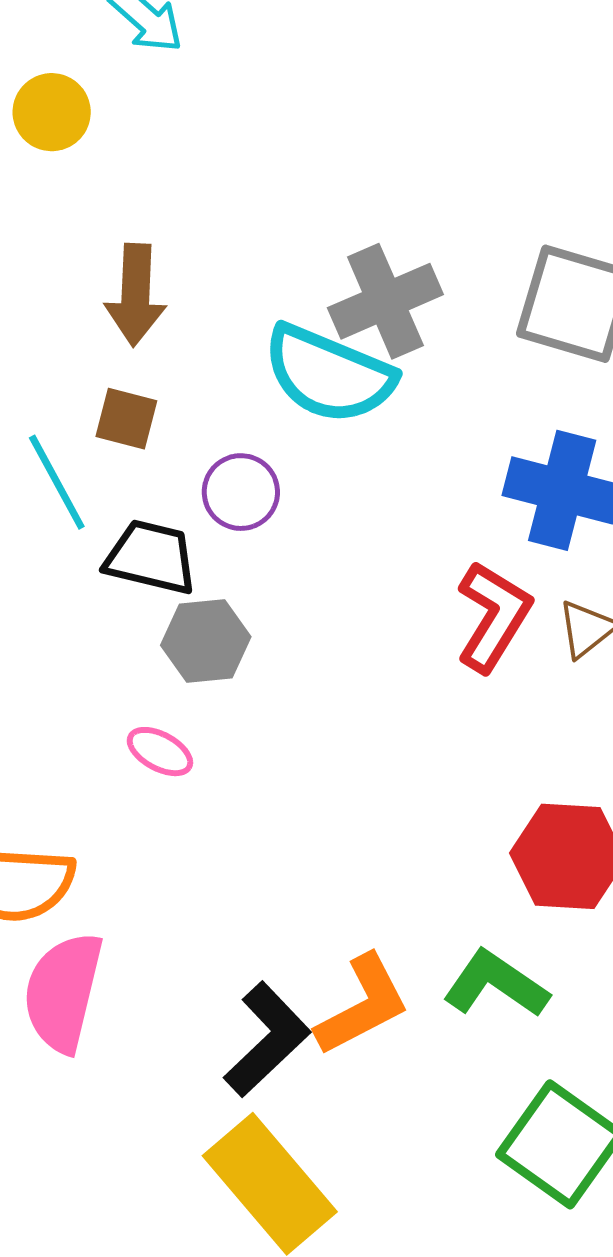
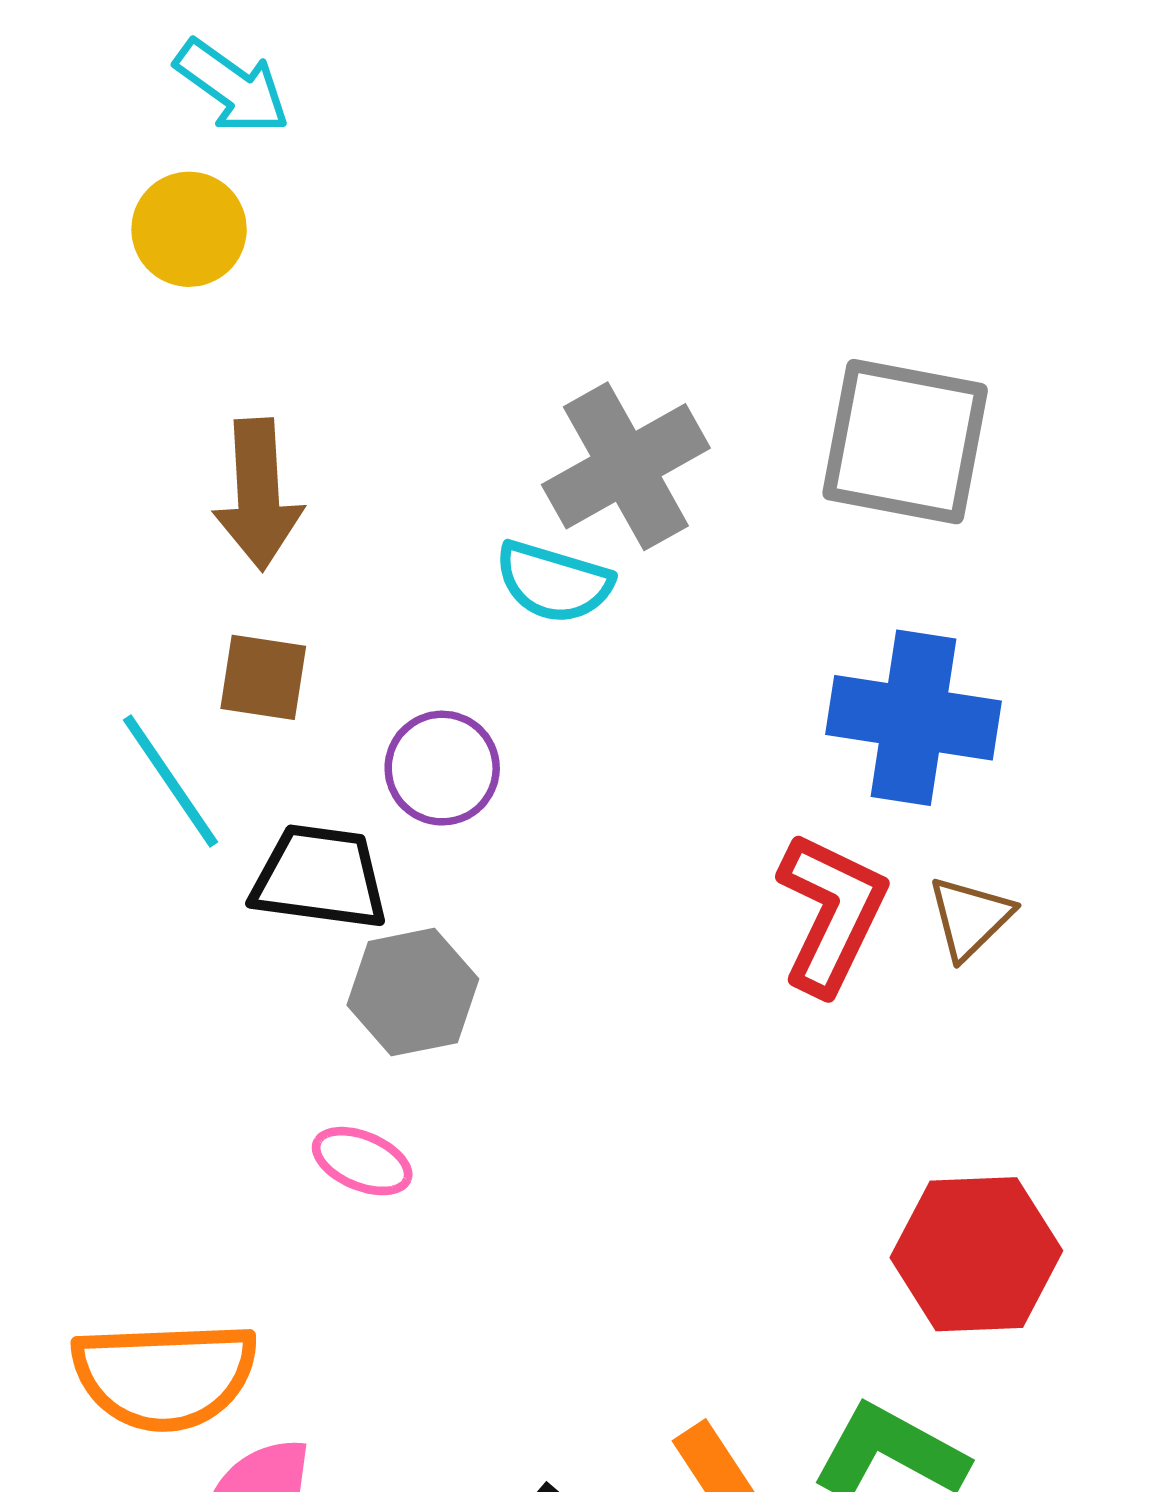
yellow circle: (52, 112) -> (189, 229), moved
cyan semicircle: (329, 374) -> (554, 582), size x0.6

